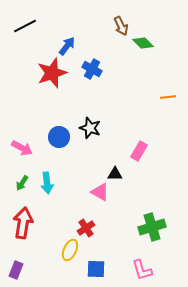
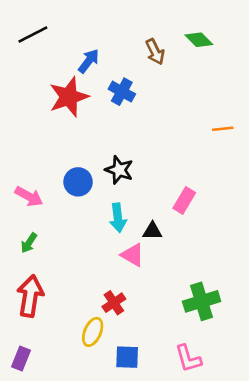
brown arrow: (121, 26) -> (155, 52), moved
green diamond: (143, 43) -> (199, 40), moved
cyan arrow: (47, 183) -> (118, 218), moved

